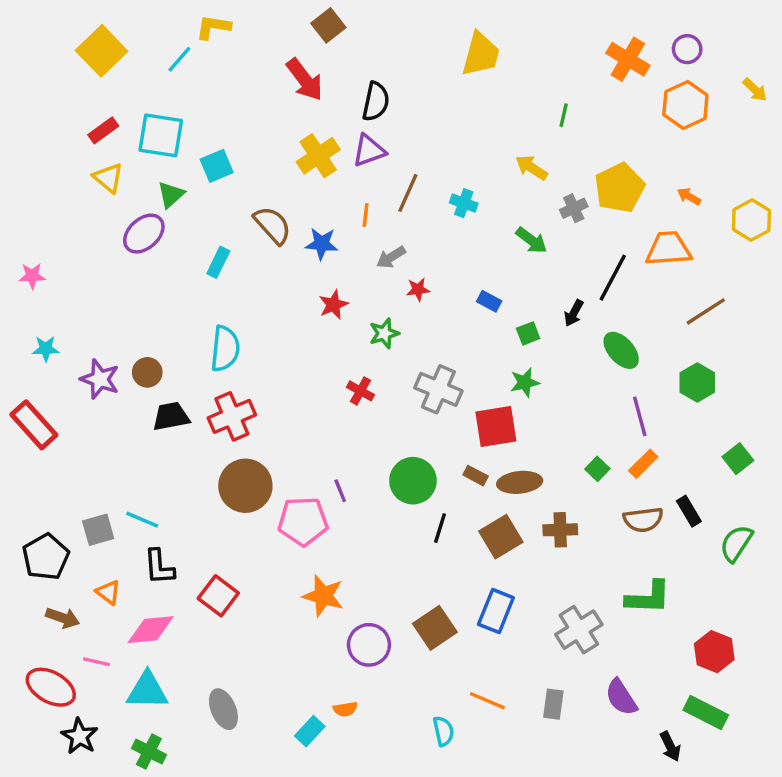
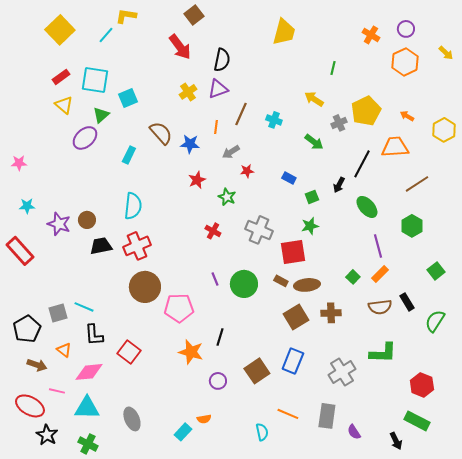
orange cross: (628, 59) -> (371, 35), size x0.7
yellow cross: (318, 156) -> (188, 92), size x0.7
green star: (384, 333) -> (227, 197), turned -30
purple line: (340, 491) -> (215, 279), moved
black line: (440, 528) -> (220, 337), moved
purple circle: (369, 645) -> (218, 381), size x0.7
purple semicircle: (621, 697) -> (354, 432), moved, size x0.7
gray rectangle: (553, 704) -> (327, 416), size x1.4

